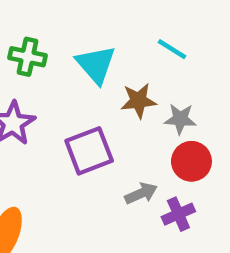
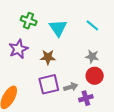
brown star: (138, 101) -> (48, 57), moved
purple square: (89, 151) -> (49, 84), moved

